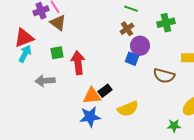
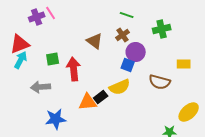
brown triangle: (58, 23) -> (95, 41), moved
yellow semicircle: (128, 109) -> (120, 87), moved
blue star: (90, 117) -> (56, 119), moved

